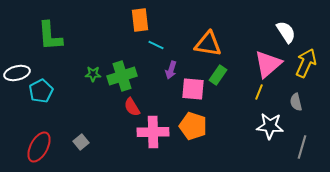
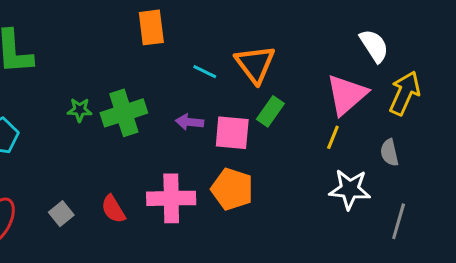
orange triangle: (208, 44) -> (255, 64), turned 44
cyan line: (156, 45) -> (205, 72), moved
purple arrow: (171, 70) -> (189, 122), moved, turned 78
red semicircle: (132, 107) -> (113, 209), moved

